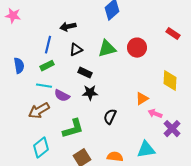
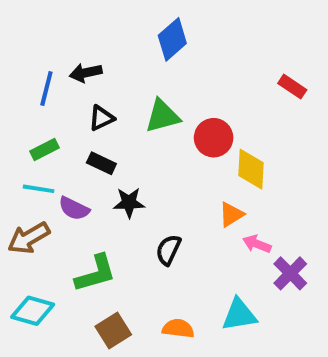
blue line: (48, 45) -> (46, 89), moved
red circle: (137, 48) -> (214, 138), moved
black rectangle: (85, 73) -> (101, 163), moved
yellow diamond: (170, 81) -> (251, 169), moved
cyan diamond: (41, 148) -> (33, 311), turned 55

